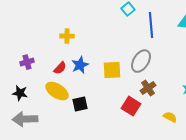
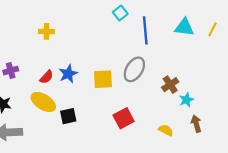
yellow cross: (67, 36) -> (46, 31), moved
brown cross: (148, 88) -> (170, 85), moved
red square: (131, 106) -> (124, 118), turned 30

